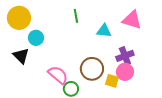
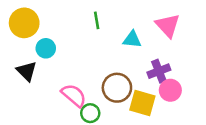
pink triangle: (132, 20) -> (168, 25), turned 30
pink circle: (125, 72) -> (170, 90), moved
yellow square: (112, 81) -> (142, 103), size x1.5

